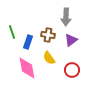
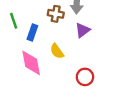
brown cross: (48, 35) -> (56, 14), moved
red circle: (72, 70) -> (85, 77), moved

